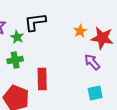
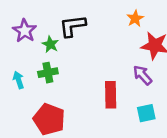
orange star: (80, 31) -> (135, 18), moved
red rectangle: (42, 79) -> (111, 95), moved

